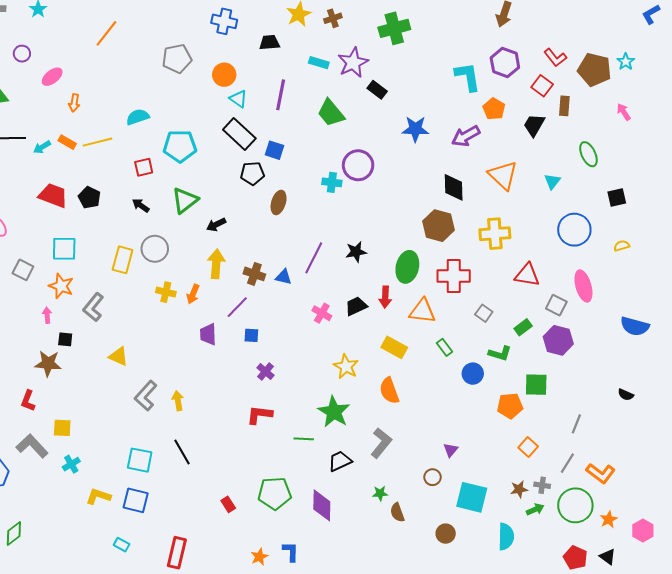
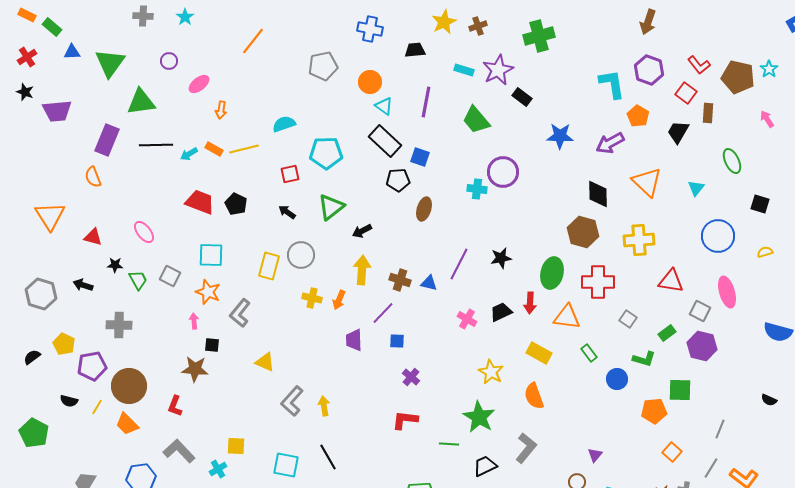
black square: (617, 197) -> (760, 204), turned 30
yellow square: (62, 428) -> (236, 446), moved

